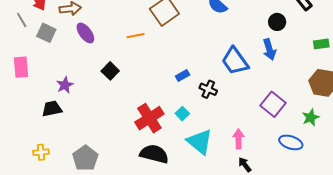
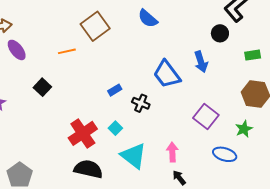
black circle: (277, 22) -> (220, 33), moved

